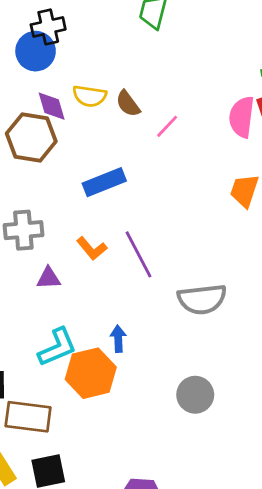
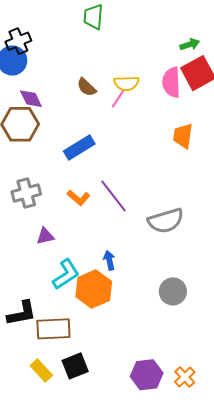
yellow semicircle: (90, 96) -> (126, 83), moved
purple triangle: (49, 278) -> (45, 236), moved

